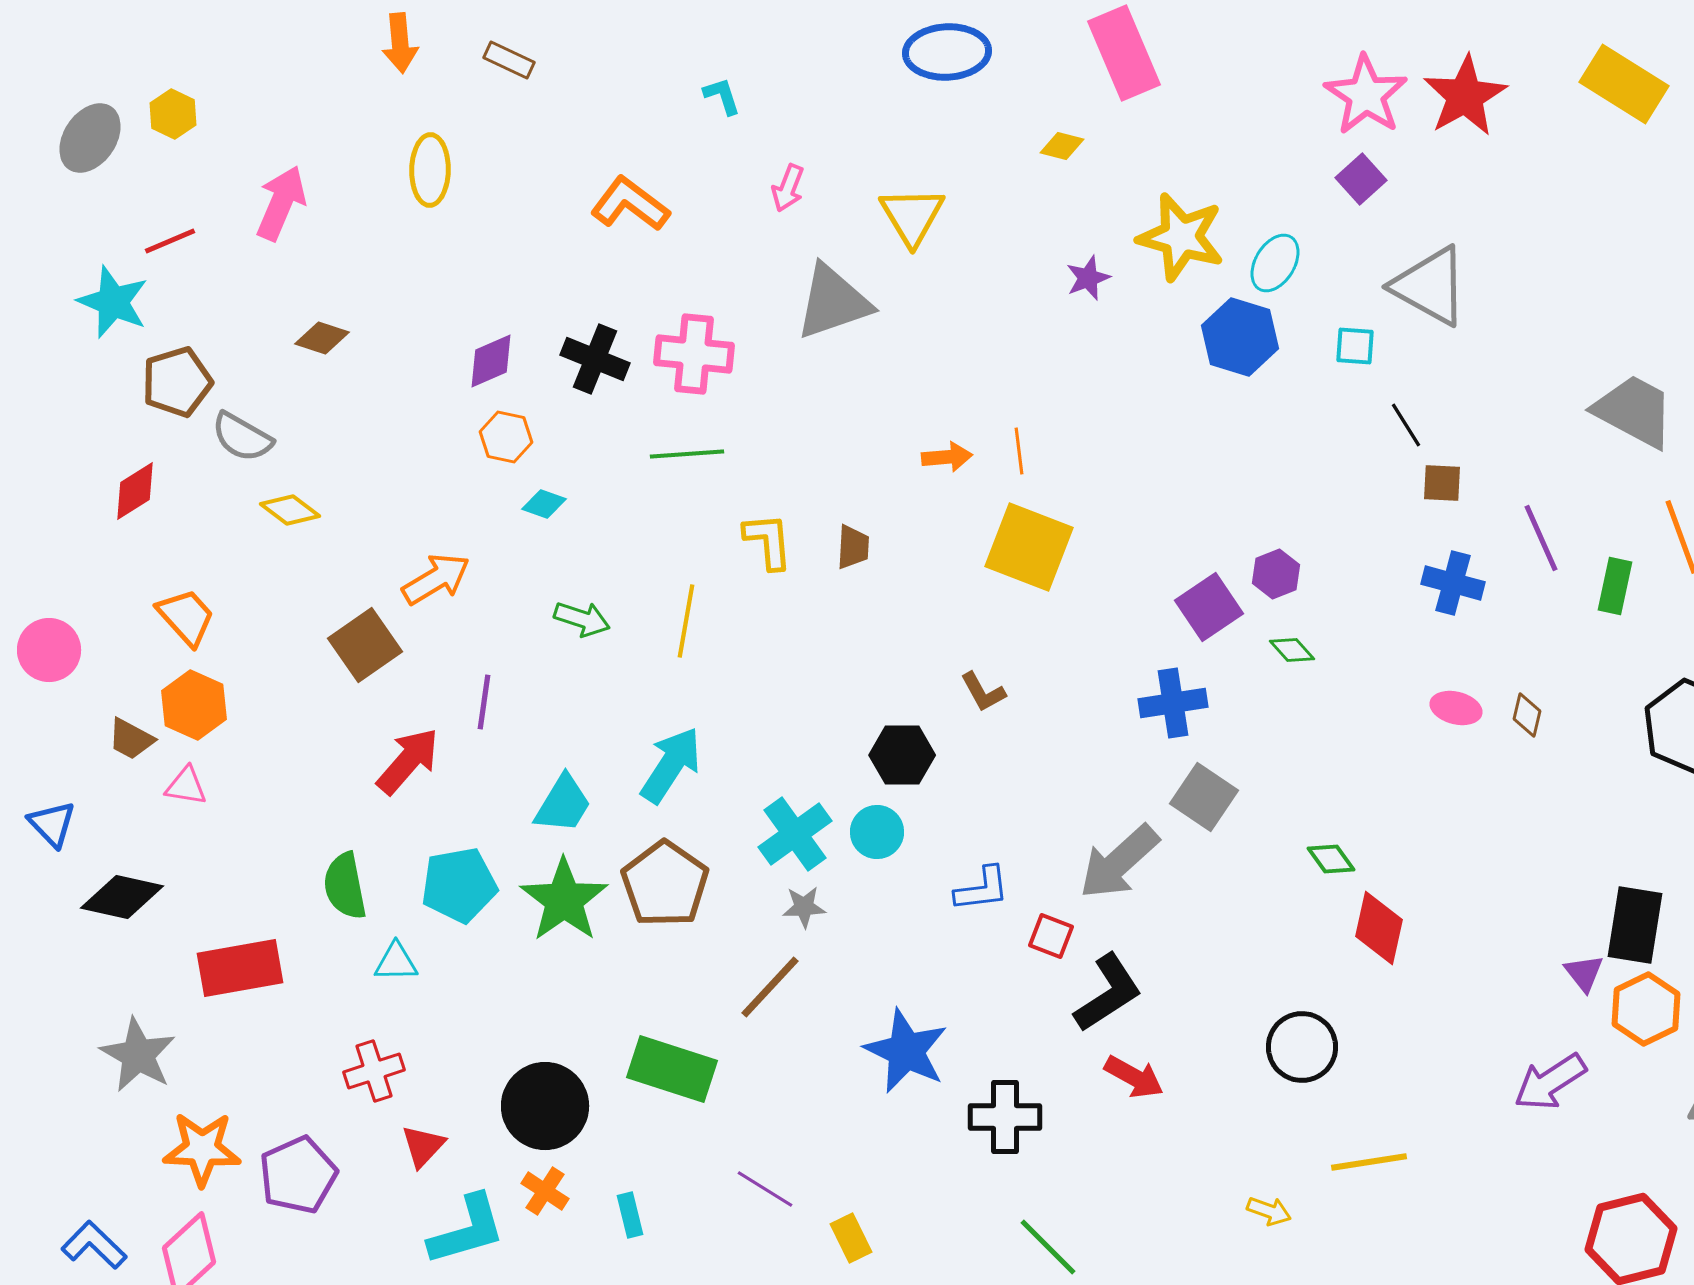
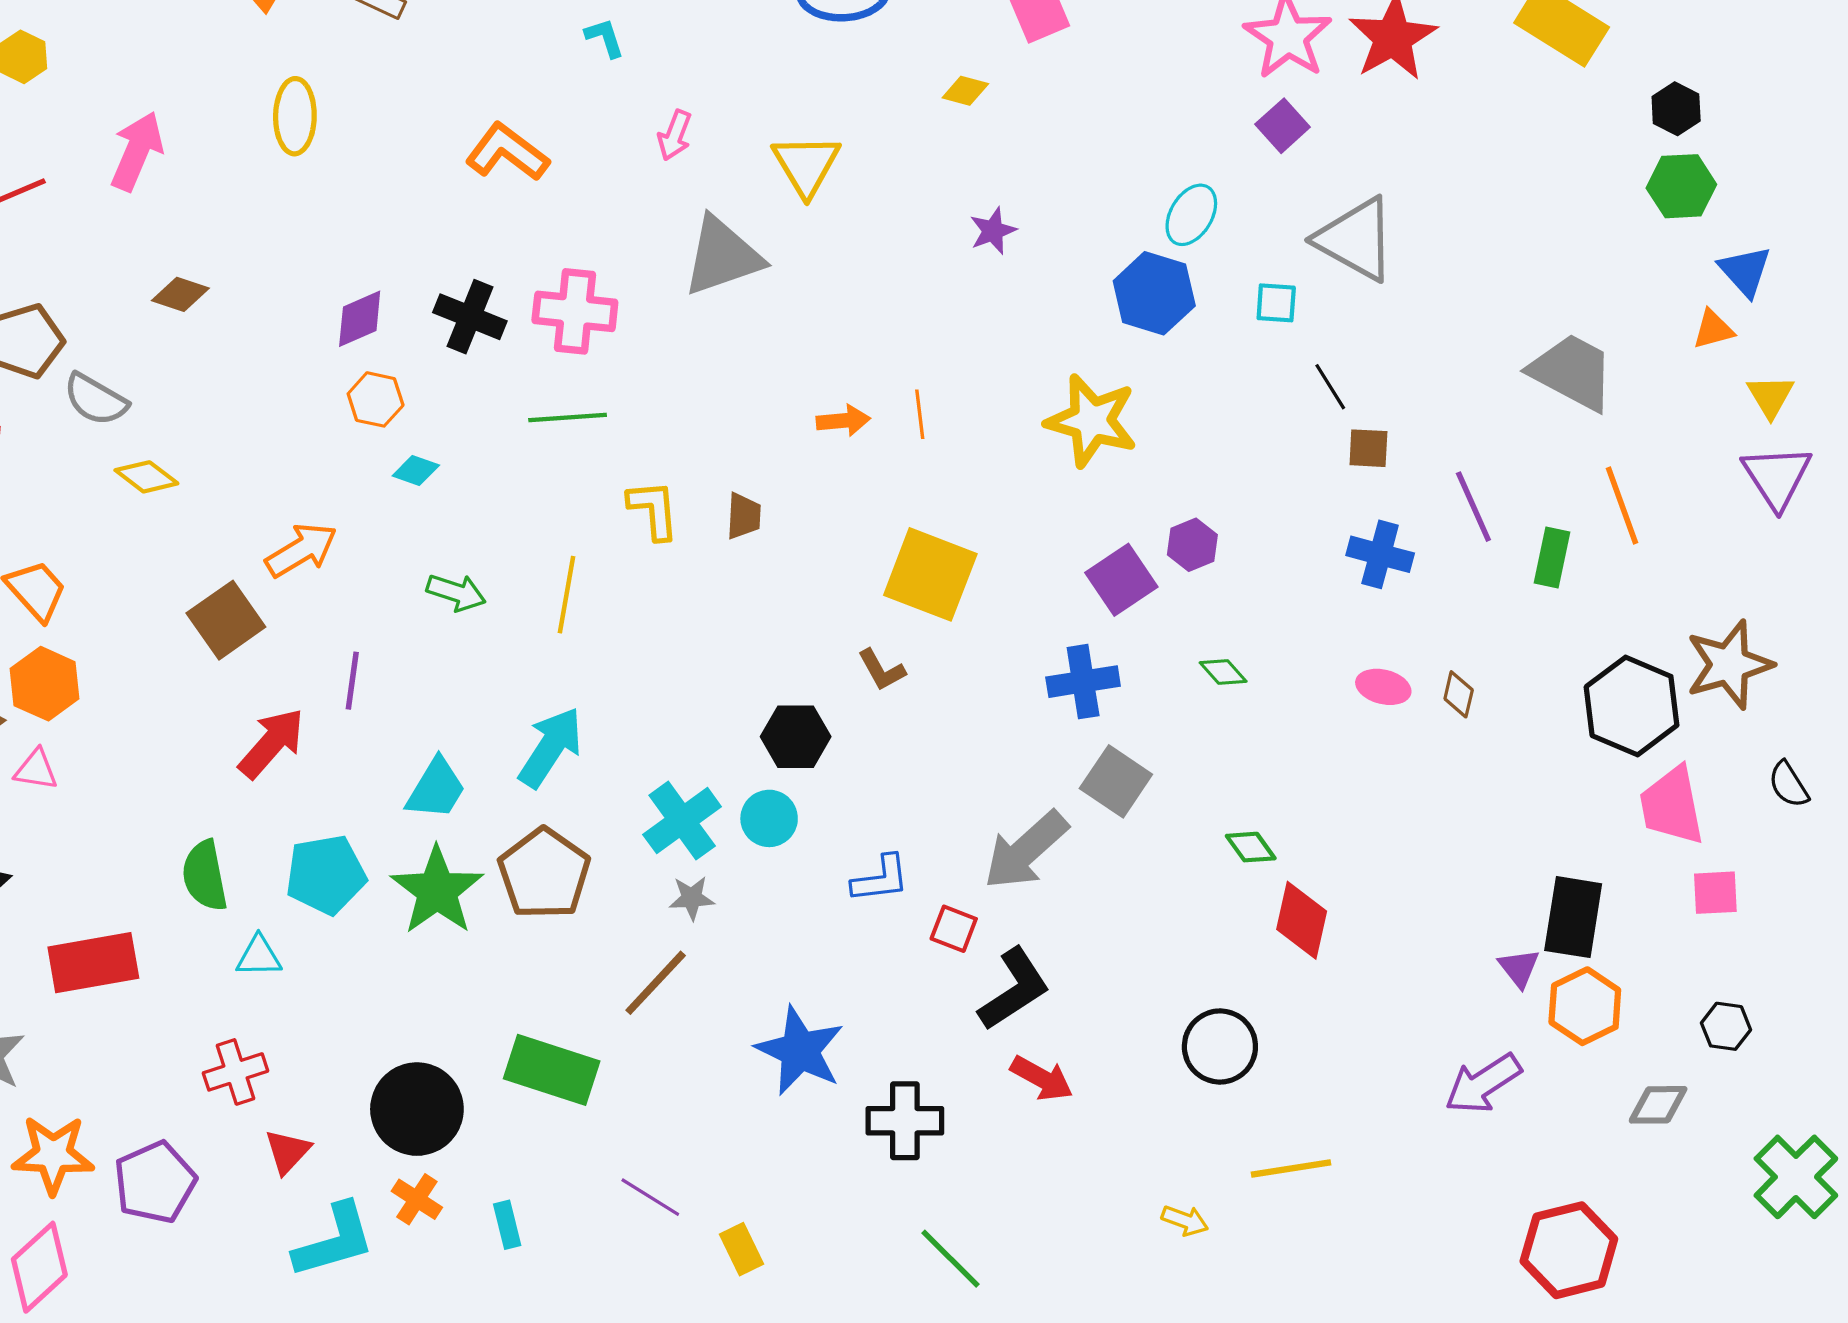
yellow star: (1181, 237) -> (1092, 421), moved
yellow square: (1029, 547) -> (930, 574), moved
green diamond: (1292, 650) -> (1223, 672), moved

